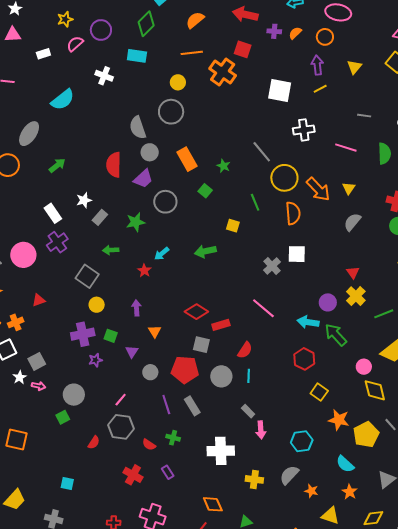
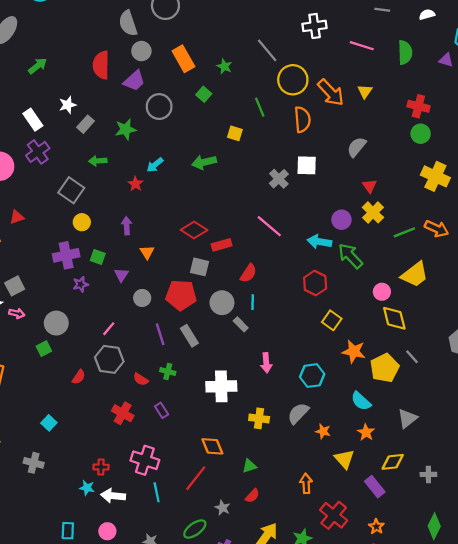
gray semicircle: (352, 222) -> (357, 147), moved
gray rectangle: (248, 411) -> (241, 324), moved
cyan square: (67, 483) -> (49, 423), turned 32
yellow triangle: (330, 516) -> (344, 459), turned 30

